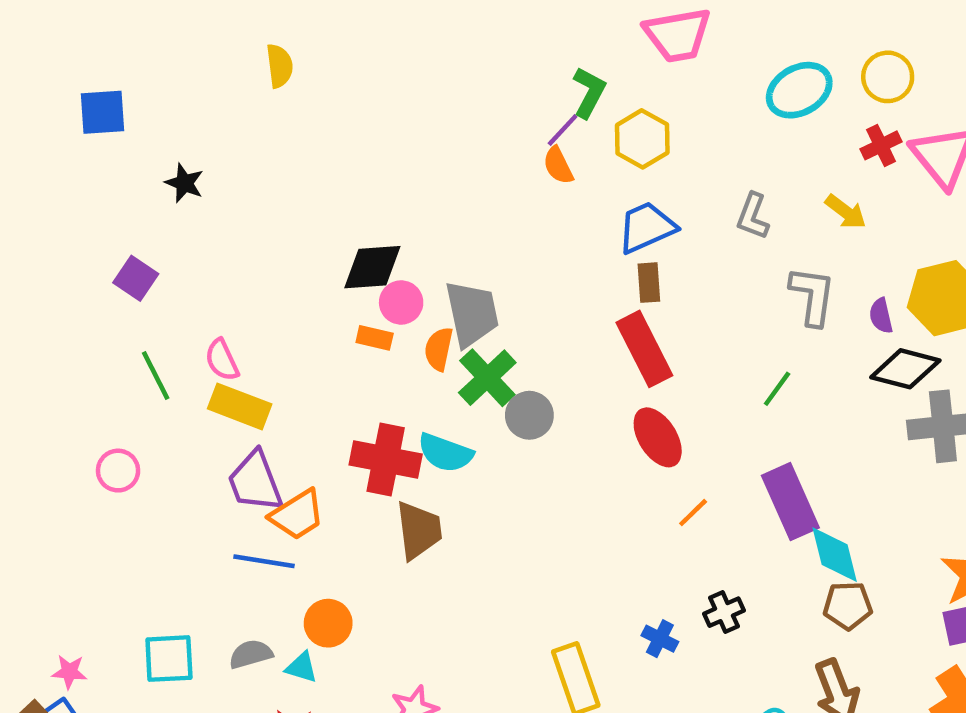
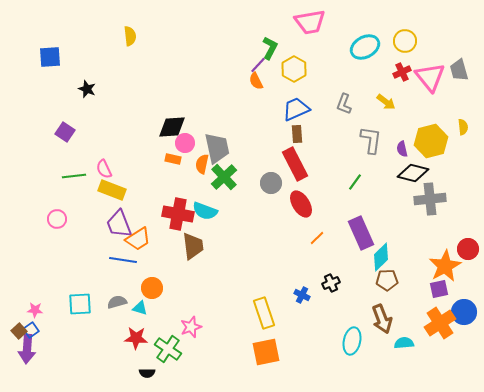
green line: (156, 375) -> (74, 176), turned -70
gray circle: (529, 415) -> (271, 183), moved
cyan diamond: (835, 555) -> (381, 257), turned 60

